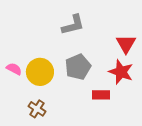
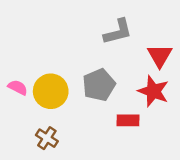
gray L-shape: (73, 25) -> (118, 32), moved

